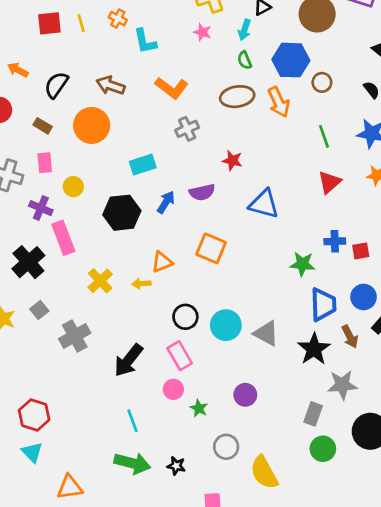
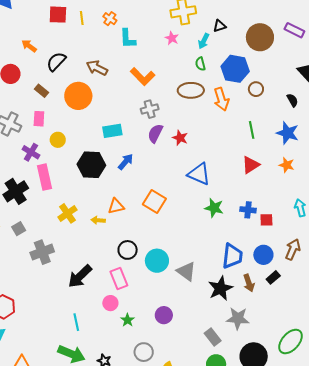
purple semicircle: (202, 192) -> (155, 133), moved, turned 120
green star: (302, 264) -> (214, 208), moved
gray rectangle: (313, 414) -> (213, 337), turned -66

